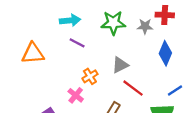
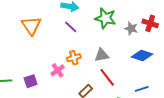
orange triangle: (33, 53) -> (31, 26), turned 45
blue diamond: (165, 53) -> (142, 56), turned 70

